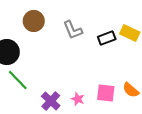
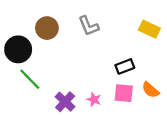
brown circle: (34, 21) -> (47, 28), moved
black rectangle: (107, 38) -> (125, 66), moved

